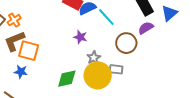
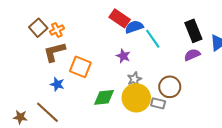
brown circle: (126, 43) -> (170, 87), moved
orange square: (29, 51) -> (80, 67), moved
gray rectangle: (116, 69) -> (158, 103), moved

